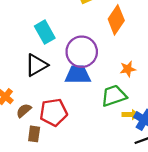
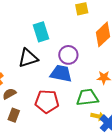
purple circle: (82, 52) -> (68, 55), size x0.7
red pentagon: (54, 112) -> (47, 102), moved

